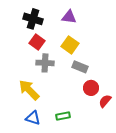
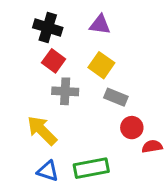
red semicircle: (105, 101) -> (152, 146), turned 40
green rectangle: (63, 116) -> (91, 168), size x1.6

